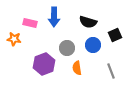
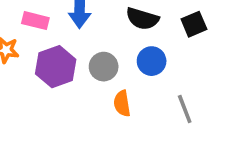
black square: (115, 35) -> (194, 24), moved
purple hexagon: (44, 64) -> (56, 67), moved

